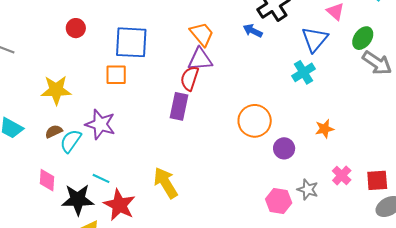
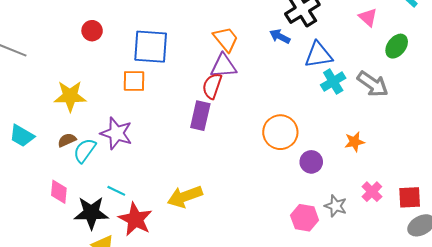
blue triangle: (315, 39) -> (318, 55), moved, turned 40
gray arrow: (377, 63) -> (373, 84), moved
yellow arrow: (166, 183) -> (185, 197), turned -80

